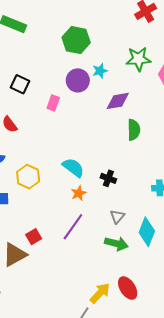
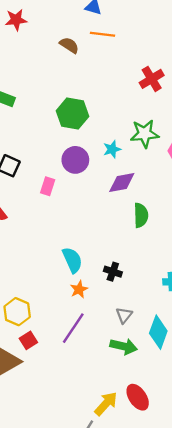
cyan star: (100, 71) -> (112, 149), moved
cyan semicircle: (73, 167) -> (72, 260), turned 30
yellow hexagon: (28, 177) -> (17, 312), moved

